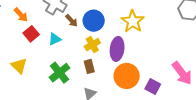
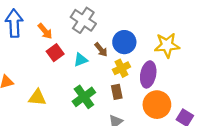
brown arrow: (72, 21) -> (101, 50), moved
yellow star: (133, 21) -> (167, 45), turned 30
yellow triangle: (19, 66) -> (37, 98), moved, turned -42

